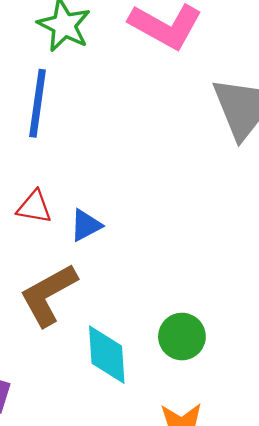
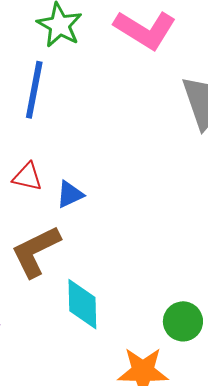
green circle: (182, 337) -> (183, 321), moved

